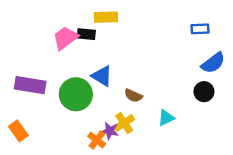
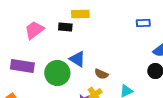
blue rectangle: (200, 29) -> (143, 23), moved
pink trapezoid: (65, 38) -> (34, 30), moved

